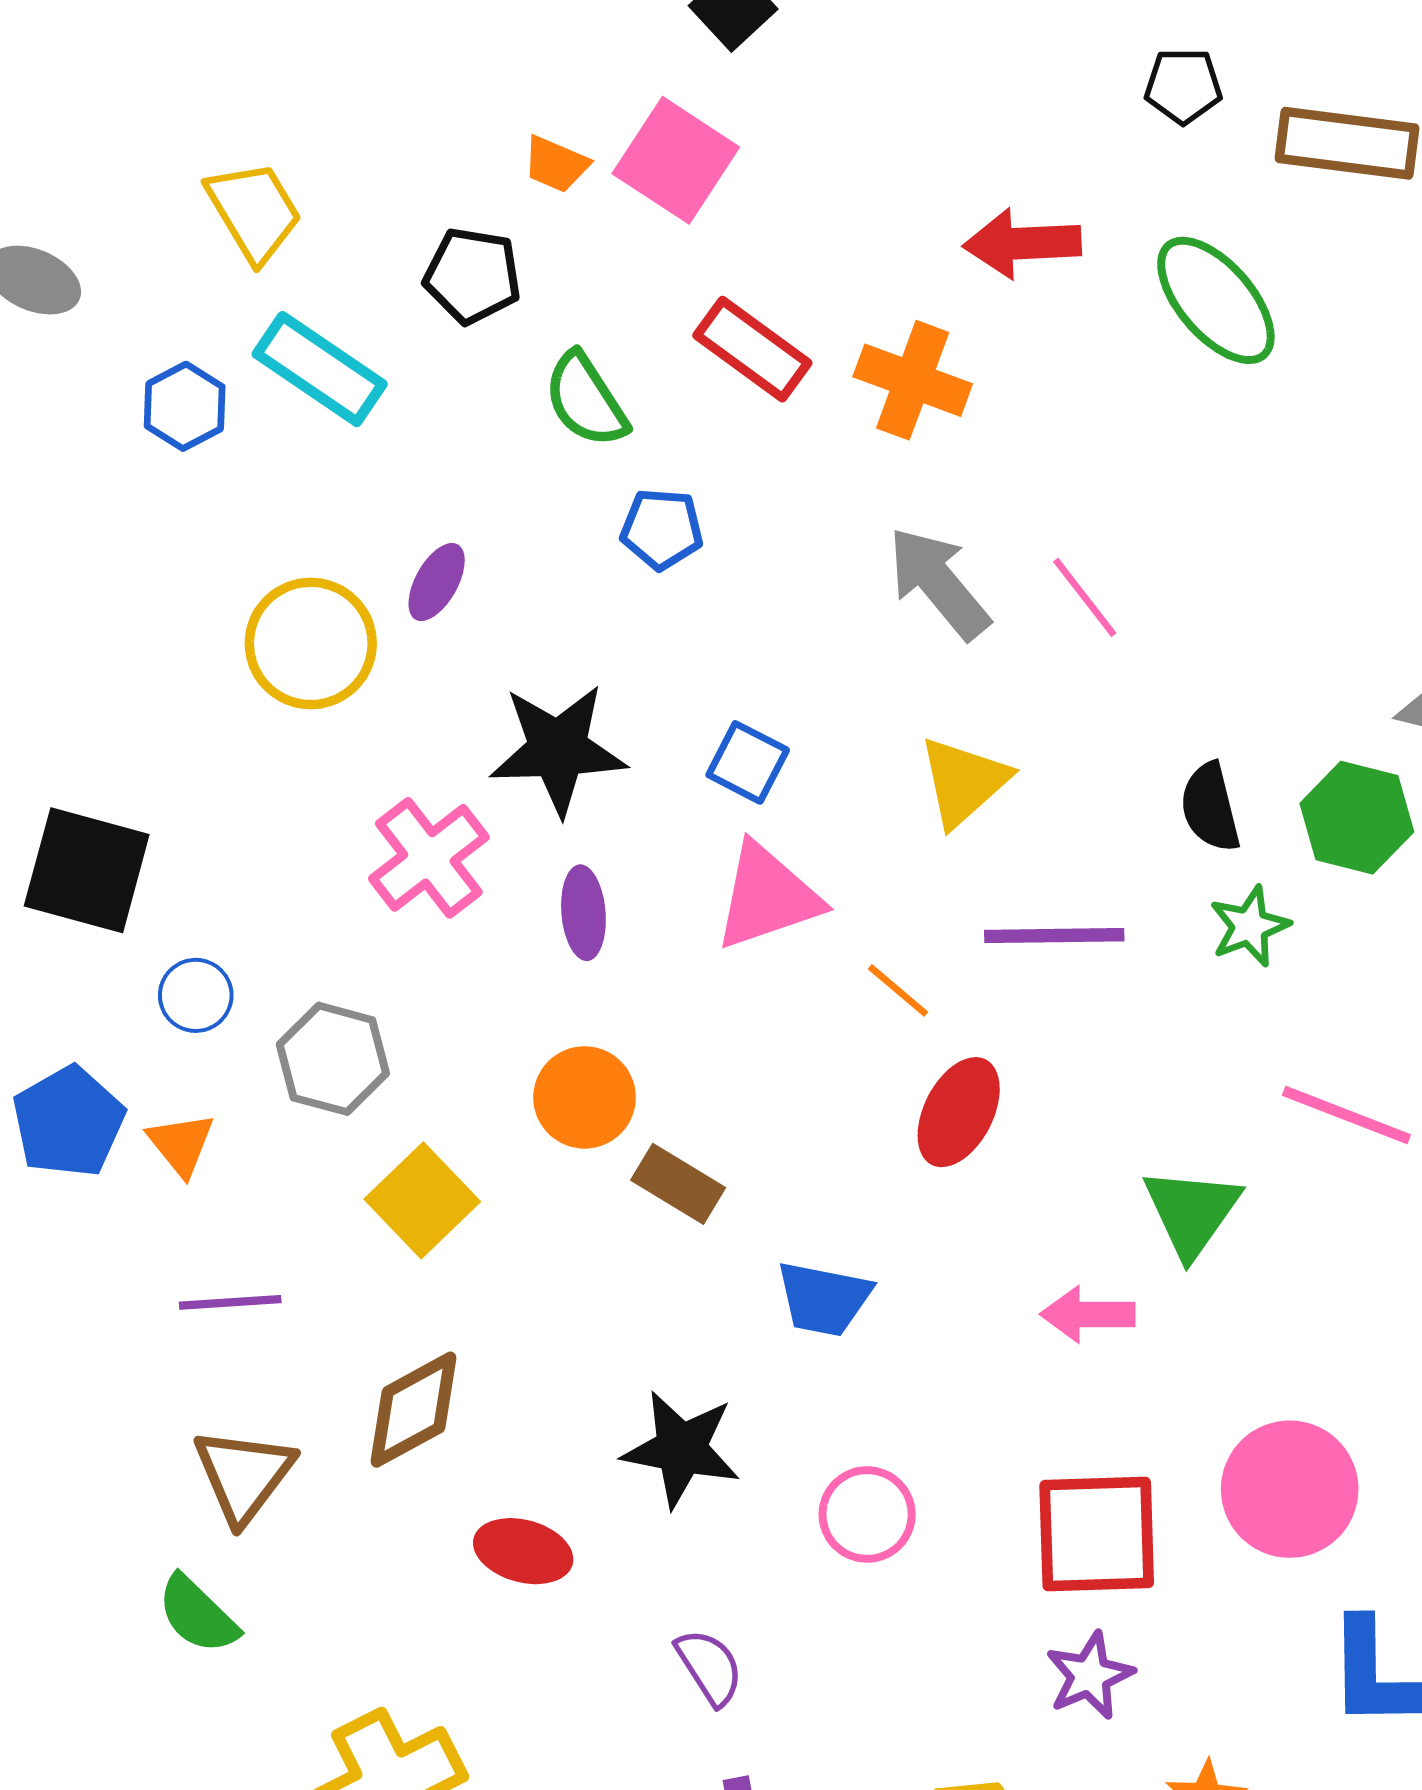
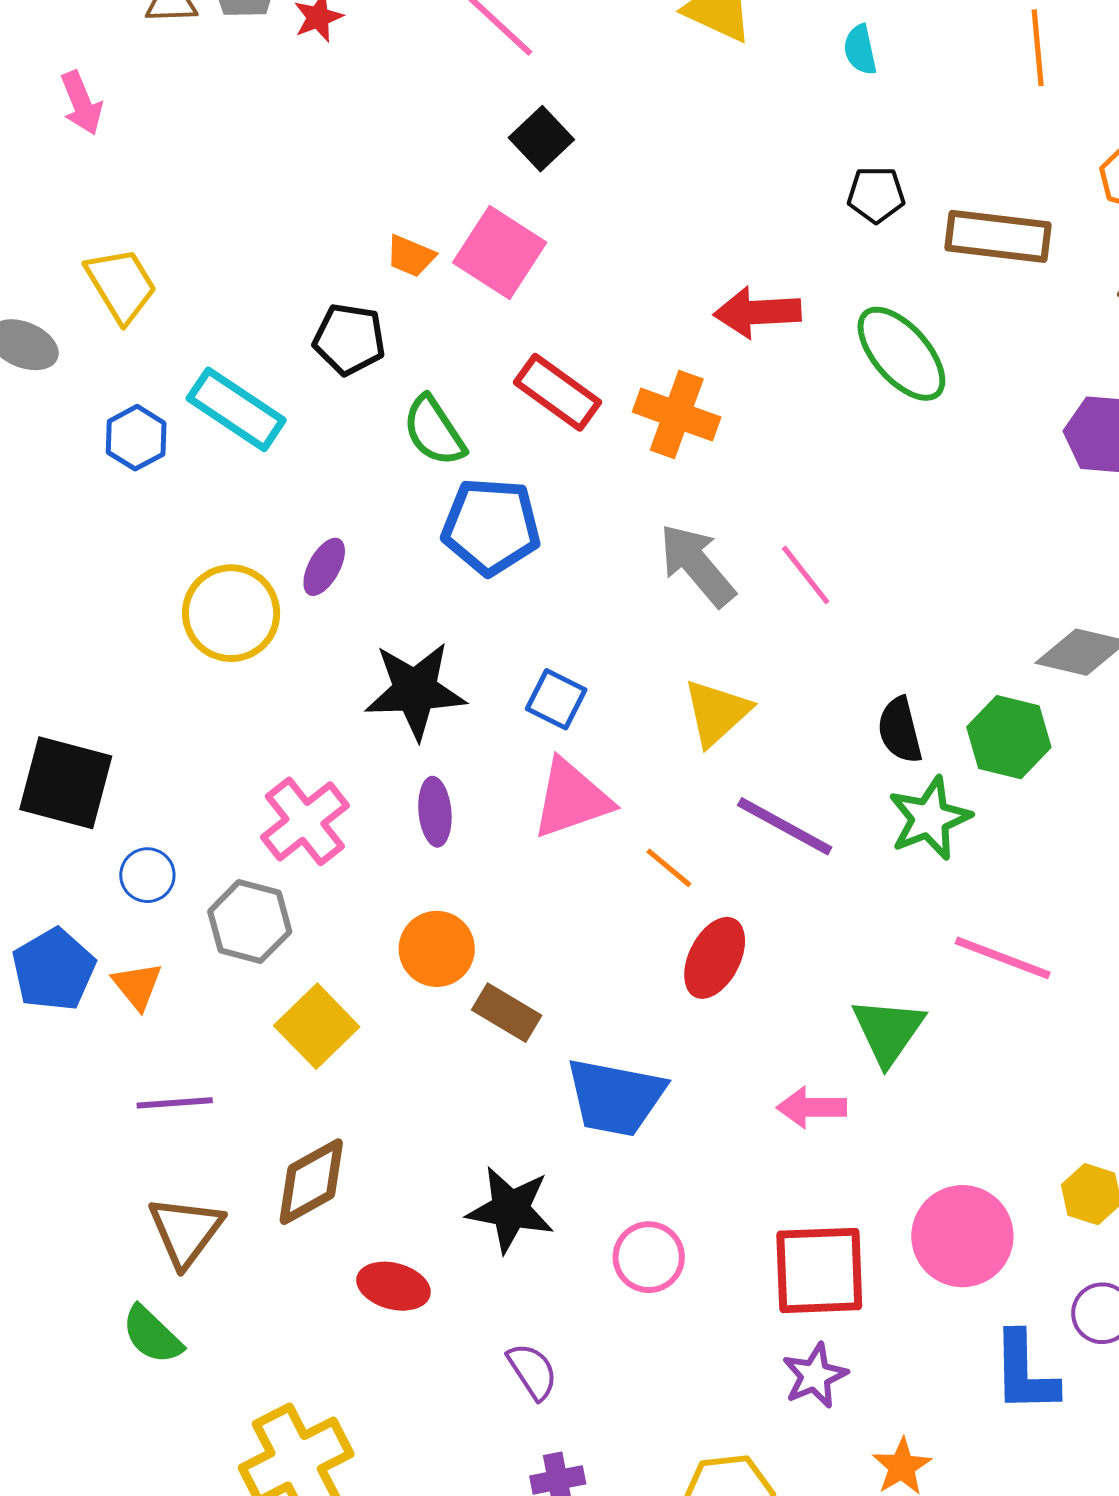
yellow trapezoid: (254, 211) -> (121, 285), moved
blue pentagon: (662, 529) -> (491, 526), size x1.6
pink cross: (429, 858) -> (305, 821), moved
green star: (1249, 926) -> (930, 818), size x1.4
purple line: (1054, 936) -> (785, 826), turned 30
blue trapezoid: (824, 1299) -> (615, 1097), size x1.4

